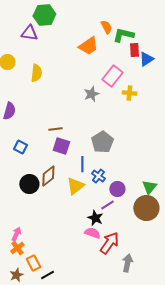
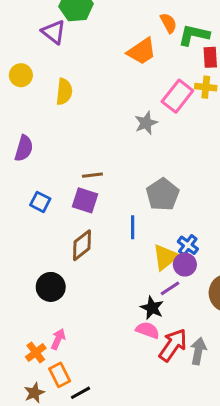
purple triangle: (29, 33) -> (54, 32), turned 30
yellow cross: (129, 93) -> (206, 87), moved
purple square: (61, 146) -> (85, 200), moved
blue cross: (98, 176) -> (188, 245), moved
black circle: (29, 184) -> (51, 287), moved
yellow triangle: (75, 186) -> (165, 257), moved
pink arrow: (16, 234) -> (58, 339), moved
gray arrow: (127, 263) -> (198, 351), moved

